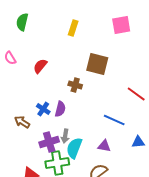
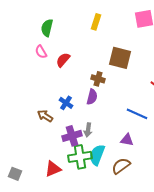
green semicircle: (22, 22) -> (47, 28), moved
pink semicircle: (10, 58) -> (41, 52), moved
purple semicircle: (60, 109) -> (92, 97), moved
cyan semicircle: (74, 148) -> (97, 155), moved

